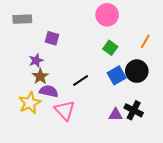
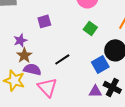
purple square: (52, 38) -> (44, 21), moved, turned -32
blue square: (117, 75) -> (100, 64), moved
yellow star: (30, 103) -> (14, 80), turned -30

